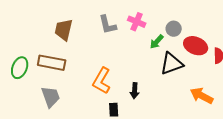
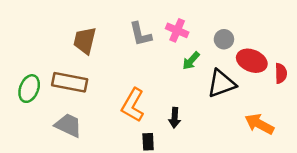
green arrow: (157, 42) -> (191, 61), moved
gray trapezoid: (51, 97) -> (68, 125), turned -45

